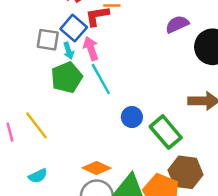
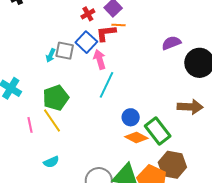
cyan arrow: (69, 51) -> (51, 55), moved, turned 40
green pentagon: (67, 77) -> (56, 98), moved
cyan line: (101, 79) -> (107, 85), turned 52
orange diamond: (96, 168) -> (136, 137), moved

